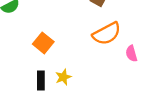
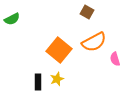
orange square: (43, 43) -> (59, 50), moved, size x1.4

